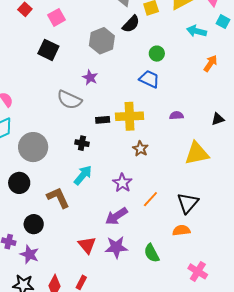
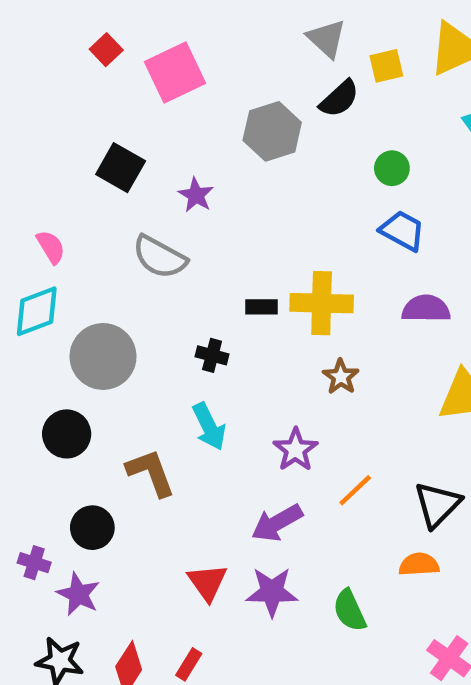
pink square: (56, 17) -> (175, 73), size x1.5
black square: (48, 50) -> (121, 168), moved
purple star: (90, 78) -> (196, 195), moved
blue trapezoid: (149, 79) -> (402, 231), moved
gray semicircle: (69, 100) -> (160, 257), moved
purple semicircle: (176, 115) -> (426, 309), size x1.5
cyan arrow: (83, 175) -> (209, 427), turned 110

